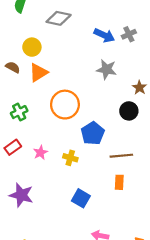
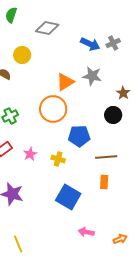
orange triangle: (38, 73) -> (65, 82), moved
blue pentagon: (93, 133) -> (79, 136), turned 30
blue square: (81, 198) -> (68, 197), size x1.4

